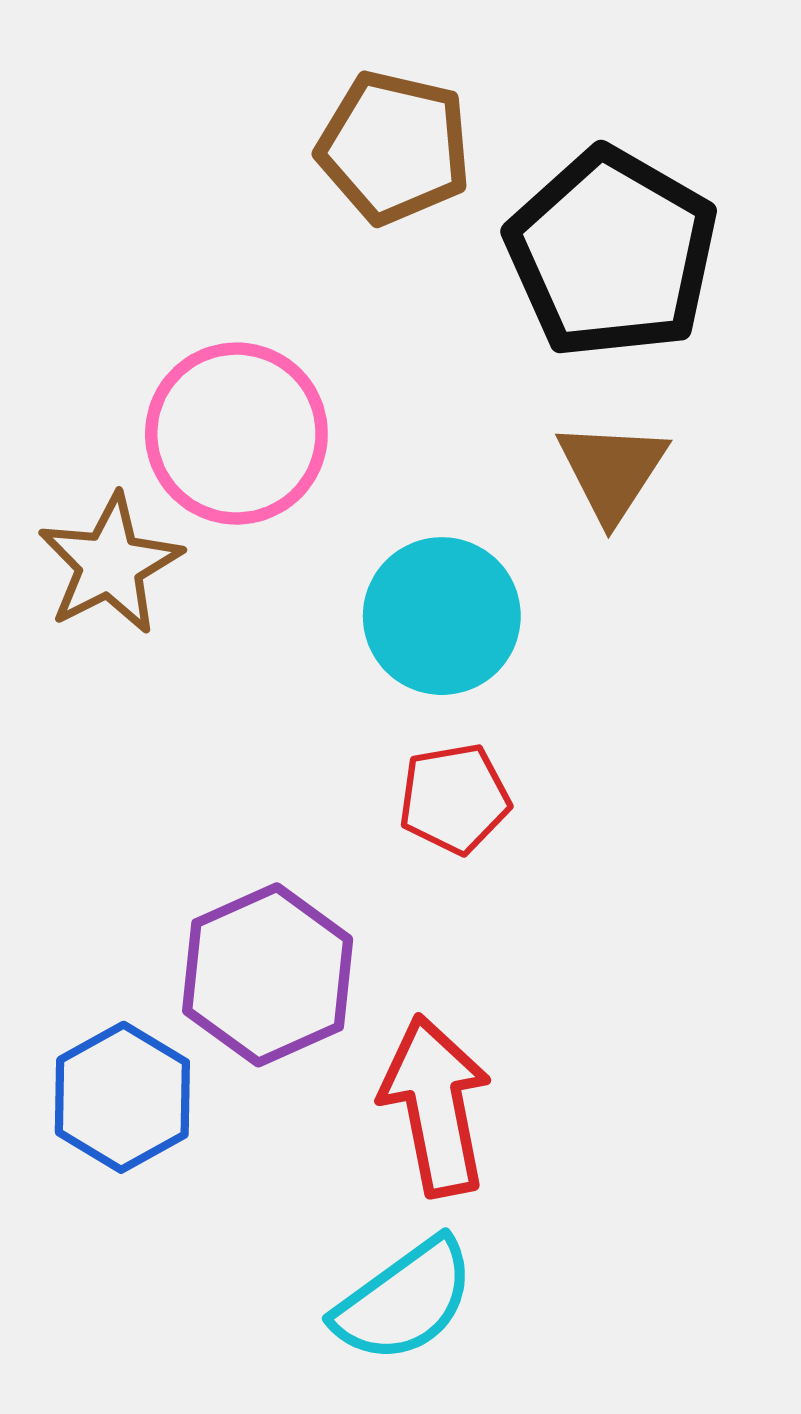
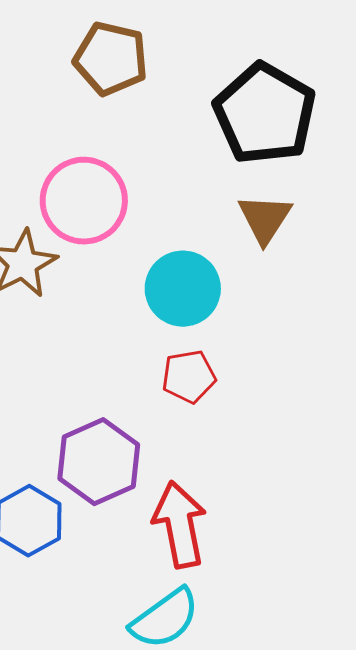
brown pentagon: (394, 147) -> (111, 59), moved

